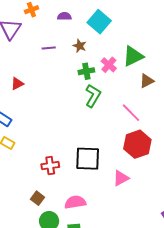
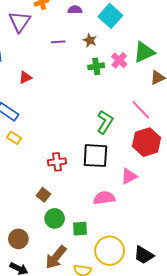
green L-shape: (93, 96) -> (105, 122), moved
pink semicircle: (75, 202) -> (104, 198), moved

